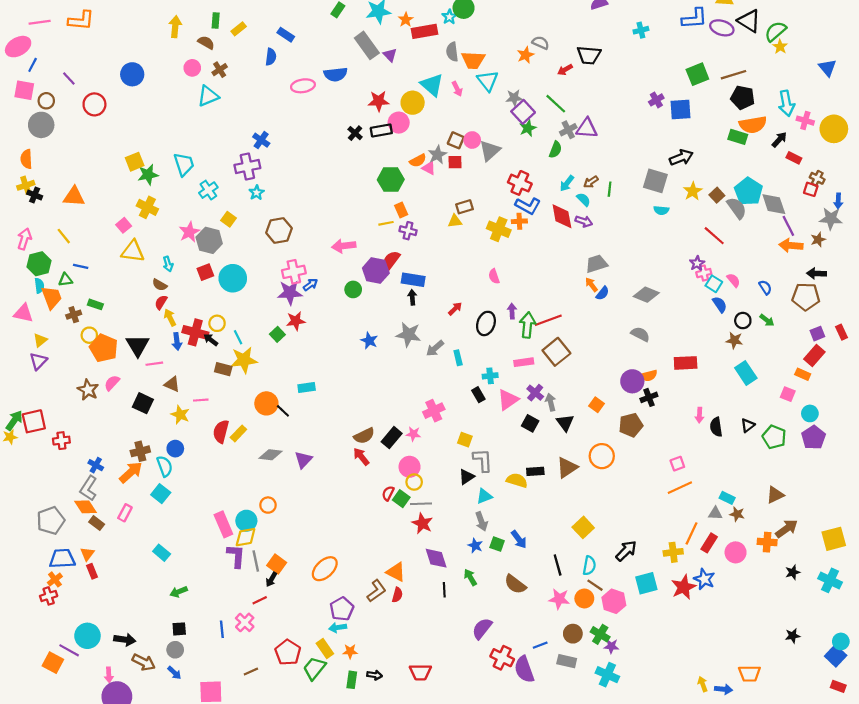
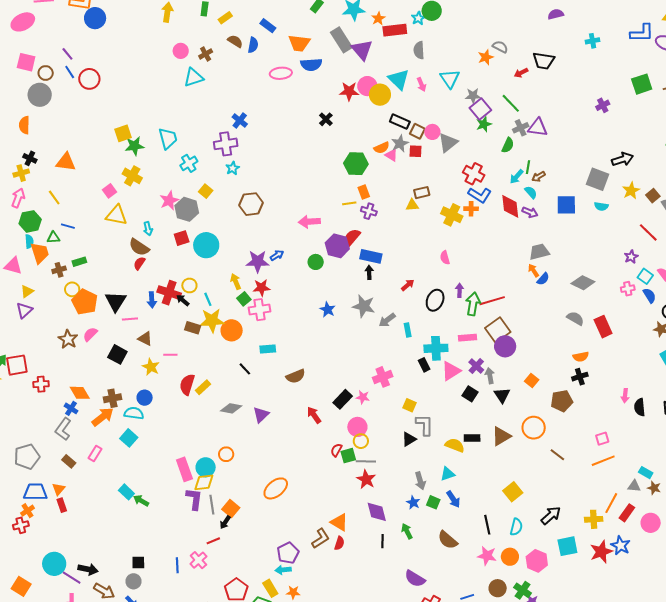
brown semicircle: (206, 43) -> (235, 41), moved
purple triangle: (390, 55) -> (362, 50), size x1.6
orange trapezoid: (473, 60) -> (299, 43), moved
blue line: (33, 65) -> (70, 72), moved, turned -64
blue circle: (132, 74) -> (95, 18), moved
blue square: (680, 109) -> (566, 205), moved
pink circle: (399, 123) -> (367, 86), moved
black rectangle: (381, 131) -> (400, 122), moved, turned 30
yellow cross: (26, 185) -> (21, 173), moved
green line: (610, 189) -> (528, 167), moved
pink cross: (294, 272) -> (259, 310), moved
pink cross: (704, 273) -> (628, 289), moved
brown semicircle: (160, 285) -> (139, 247), size x1.5
green rectangle: (95, 304) -> (79, 262), turned -40
yellow arrow: (170, 317) -> (236, 281), moved
red rectangle: (686, 363) -> (603, 327), moved, turned 65
cyan cross: (490, 376) -> (436, 348), size x1.6
purple circle: (632, 381) -> (505, 346), moved
orange circle: (266, 403) -> (232, 330), moved
brown semicircle: (364, 436) -> (296, 376), moved
cyan semicircle: (165, 466) -> (134, 413), turned -66
cyan triangle: (484, 496) -> (447, 474), moved
green square: (401, 499) -> (348, 456), turned 35
orange diamond: (85, 507) -> (80, 393), moved
orange ellipse: (325, 569) -> (276, 488), moved
brown line: (595, 585) -> (557, 455), moved
green arrow: (179, 592) -> (141, 501), moved, turned 49
purple semicircle: (482, 629) -> (415, 579), turned -100
purple line: (69, 650) -> (72, 578), moved

